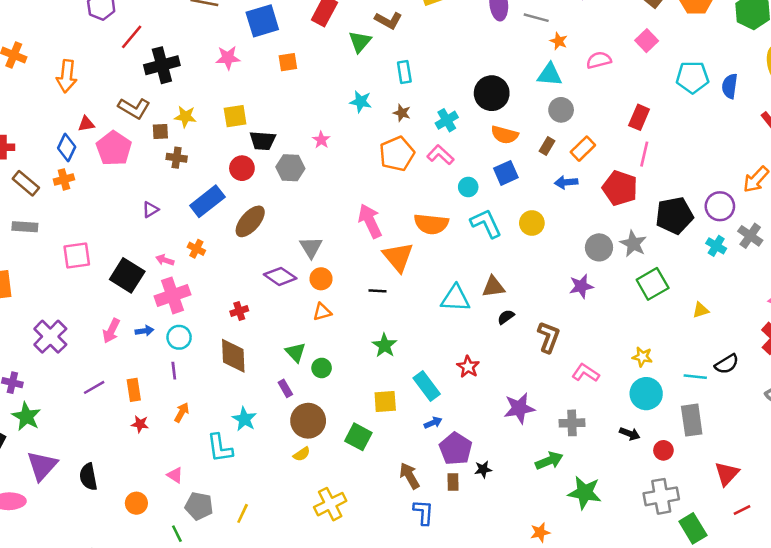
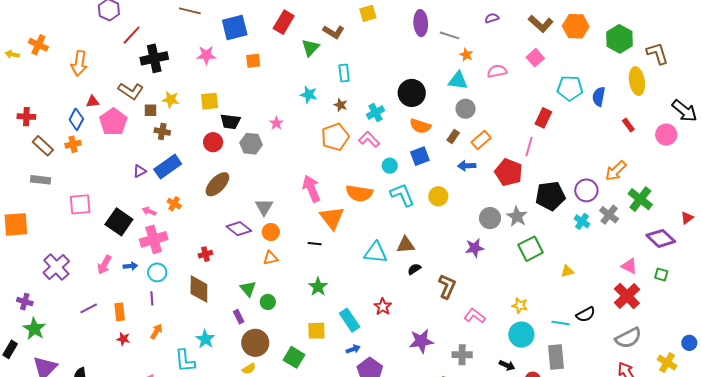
red rectangle: (639, 117) -> (543, 118), moved
blue rectangle: (207, 201) -> (168, 167), moved

